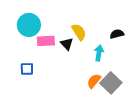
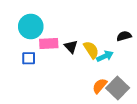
yellow semicircle: (79, 32) -> (91, 50), moved
cyan arrow: (99, 53) -> (105, 56), turned 56
blue square: (27, 69) -> (29, 58), moved

